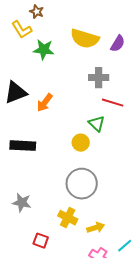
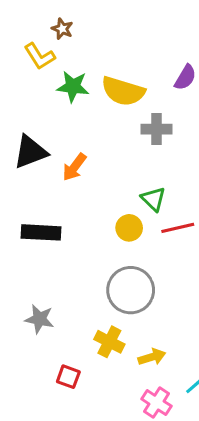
yellow semicircle: (85, 39) -> (123, 91), moved
red line: (113, 103) -> (178, 228), moved, turned -30

